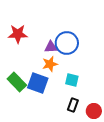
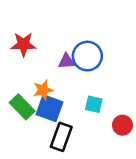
orange star: (50, 64) -> (43, 90), moved
black rectangle: (73, 105) -> (61, 137), moved, size x1.5
red circle: (94, 111) -> (122, 125), moved

